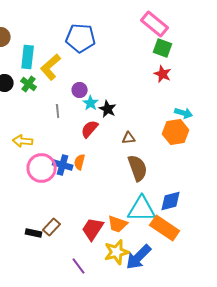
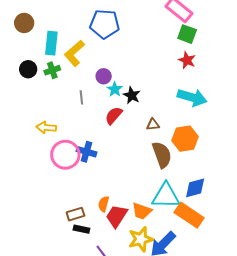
green cross: (29, 84) -> (52, 70), turned 35
cyan arrow: (184, 113) -> (192, 97), moved, size x1.6
orange hexagon: (176, 132) -> (185, 139), moved
orange semicircle: (80, 162) -> (104, 204), moved
brown rectangle: (52, 227) -> (75, 214), turned 30
black rectangle: (34, 233) -> (81, 229), moved

